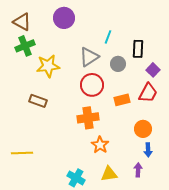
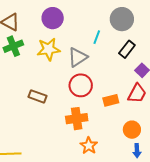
black rectangle: (138, 49) -> (127, 49), turned 36
gray circle: (118, 64) -> (122, 19), moved, size x1.5
yellow star: (48, 66) -> (49, 49), moved
brown rectangle: (38, 101) -> (38, 96), moved

